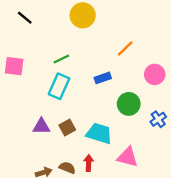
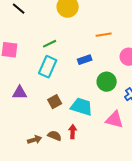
orange line: (125, 48) -> (104, 35), turned 35
purple triangle: (41, 126) -> (20, 93), moved
pink triangle: (128, 157) -> (115, 120), moved

